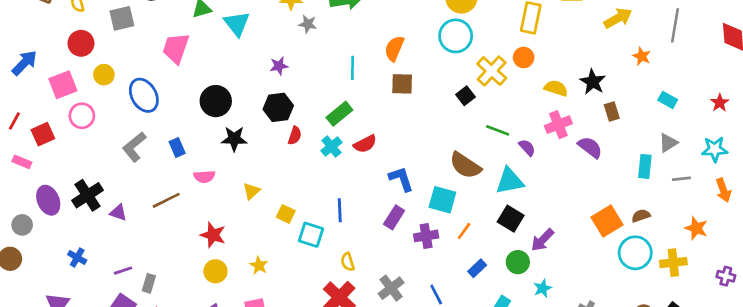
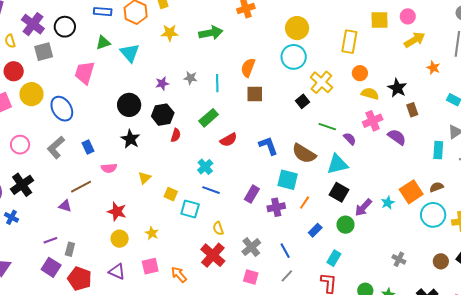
gray star: (308, 24) -> (190, 78), moved
orange circle: (524, 57) -> (360, 73), moved
yellow circle: (104, 75) -> (31, 94), size x1.5
black circle: (216, 101) -> (129, 105), moved
pink circle: (82, 116) -> (20, 145), moved
black star: (234, 139) -> (130, 139), turned 30
cyan cross: (331, 147) -> (205, 167), moved
blue L-shape: (401, 179) -> (268, 146), moved
blue line: (340, 210) -> (211, 190), turned -66
purple triangle: (118, 213) -> (65, 206), moved
blue cross: (77, 257) -> (11, 217), moved
cyan star: (543, 288) -> (388, 203), moved

